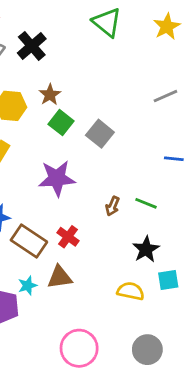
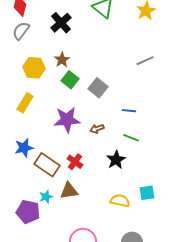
black cross: (32, 46) -> (61, 23), moved
blue line: (174, 159) -> (129, 111), moved
brown arrow: (113, 206) -> (97, 129), moved, turned 48
black star: (146, 249) -> (116, 160), moved

